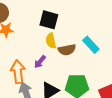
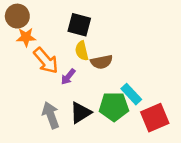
cyan rectangle: (91, 45) -> (131, 94), moved
orange arrow: (18, 72) -> (46, 61), moved, turned 145

